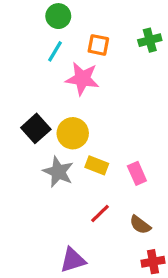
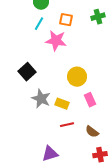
yellow circle: (73, 133) -> (77, 77), moved
yellow rectangle: (97, 165) -> (62, 104), moved
red line: (100, 214) -> (67, 125), turned 32

